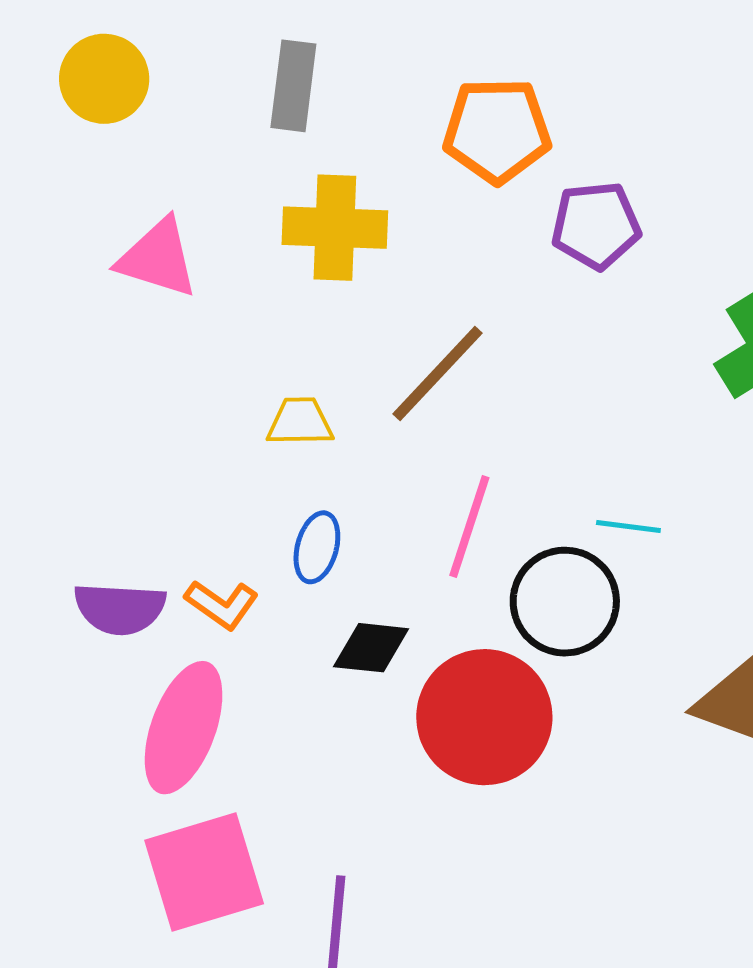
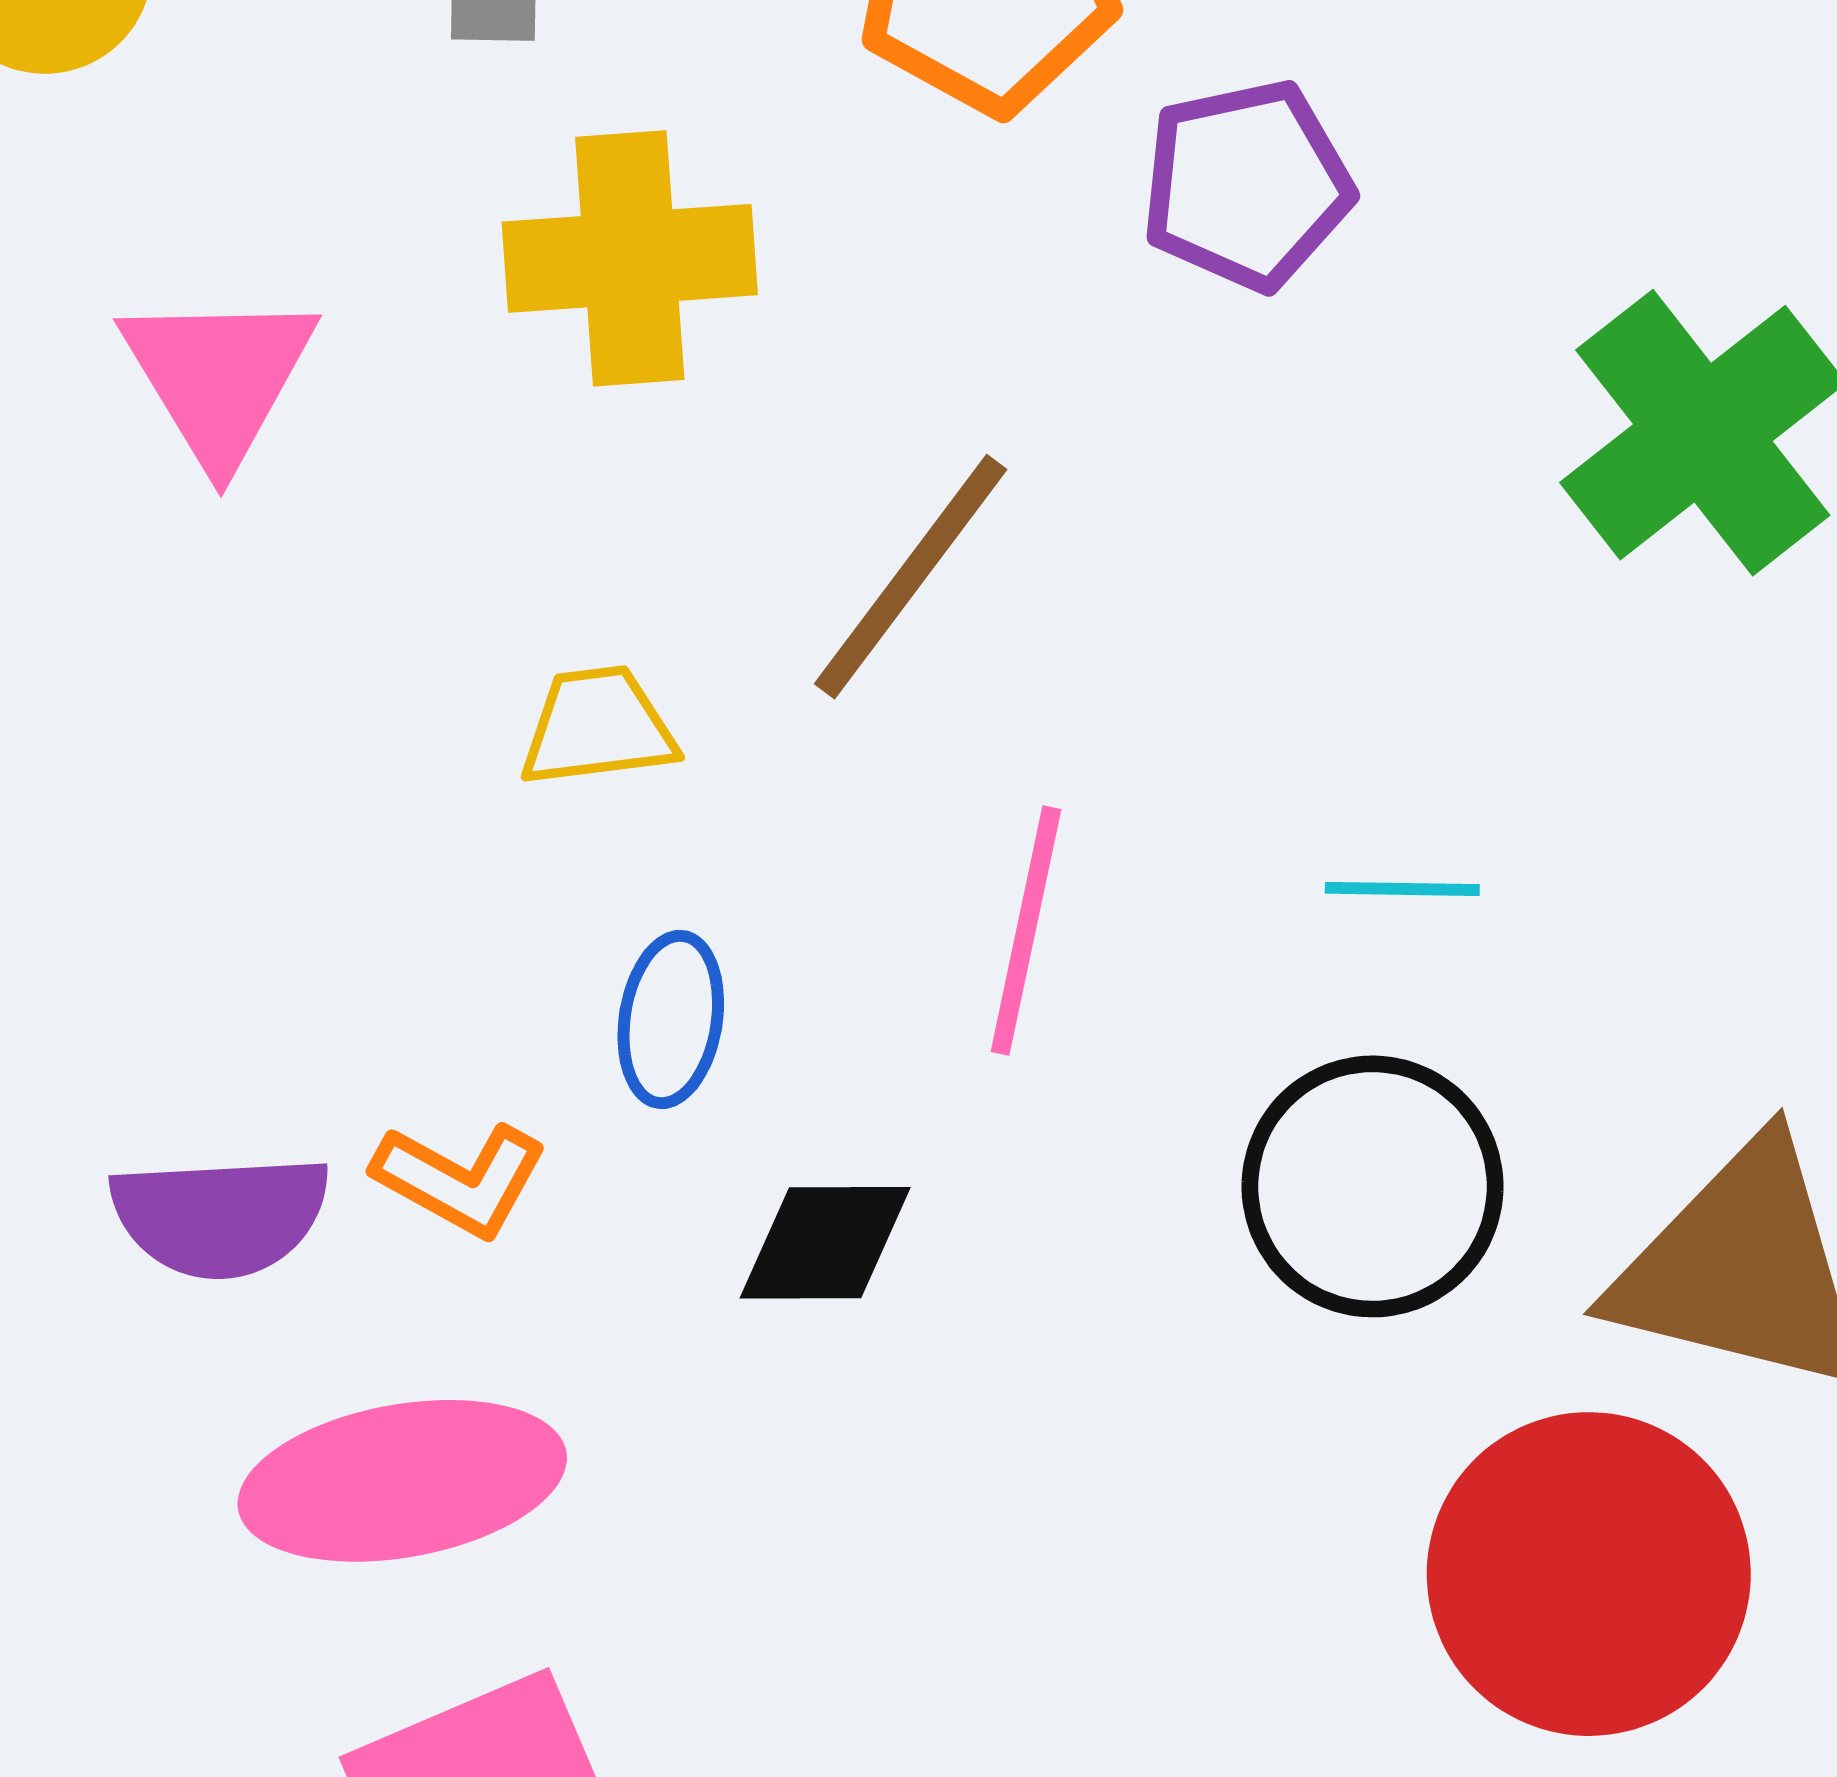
pink triangle: (158, 258) -> (219, 377), turned 48
black circle: (565, 602) -> (1373, 1186), moved
red circle: (484, 717) -> (1589, 1574), moved
pink ellipse: (184, 728) -> (402, 1481), turned 66

